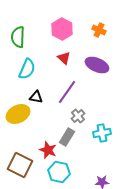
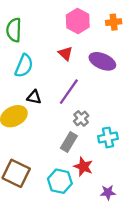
pink hexagon: (62, 29) -> (78, 21), moved
orange cross: (99, 30) -> (114, 22), moved, turned -32
red star: (48, 150) -> (83, 167), moved

